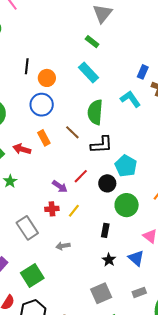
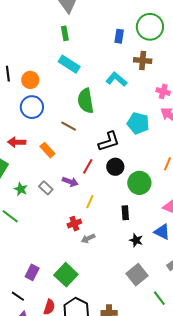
green rectangle: (92, 42) -> (65, 33), turned 56
blue rectangle: (143, 72) -> (119, 36), moved
orange rectangle: (44, 138) -> (47, 150), moved
black L-shape: (101, 145) -> (109, 141), moved
red arrow: (22, 149) -> (17, 142), moved
cyan pentagon: (126, 166) -> (138, 123), moved
red cross: (52, 209) -> (74, 224), moved
gray rectangle: (27, 228) -> (46, 188), moved, size x0.6

